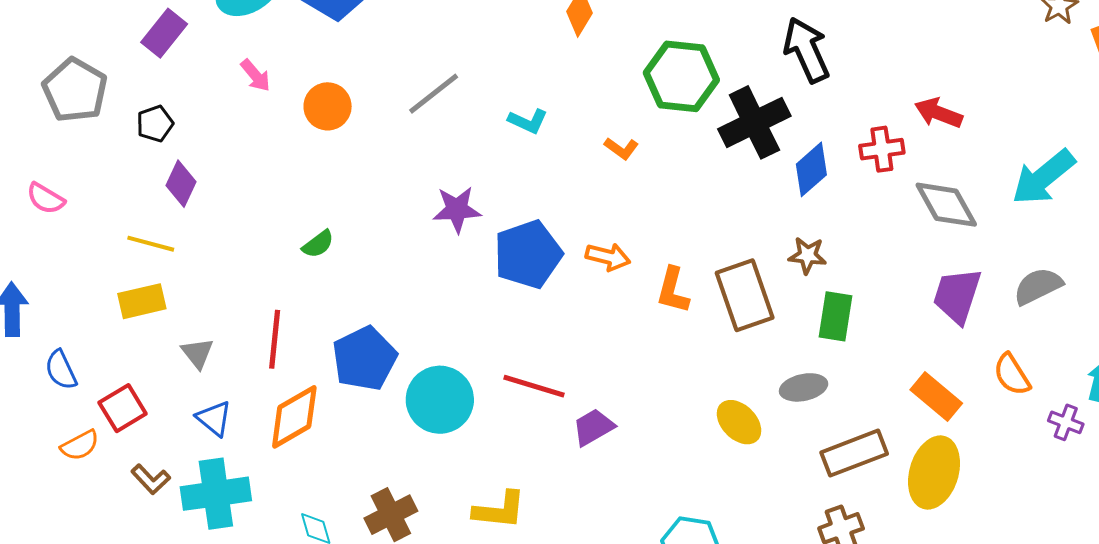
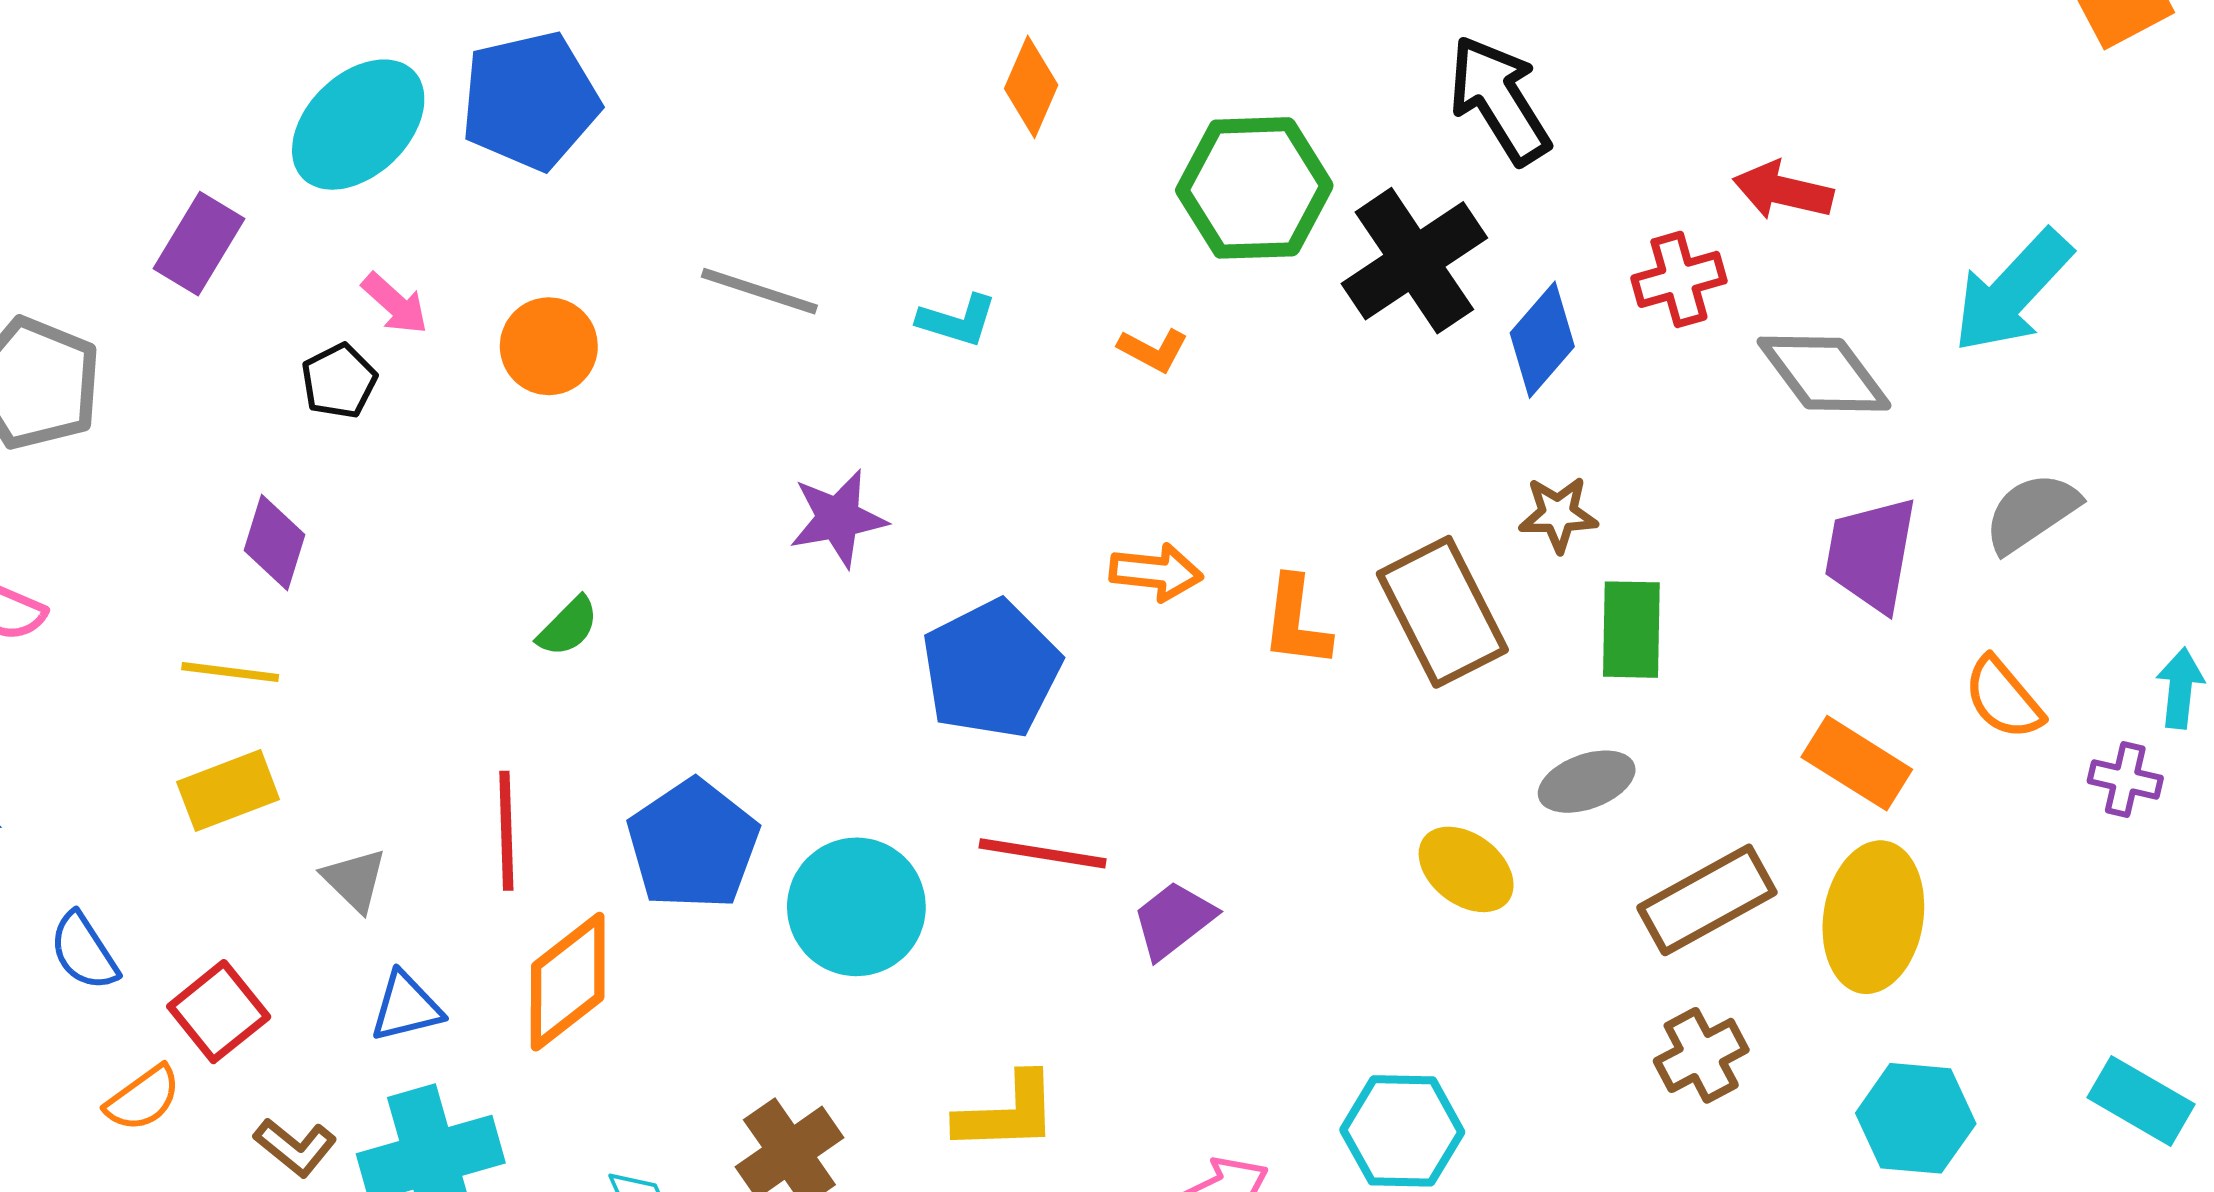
gray line: (434, 94) -> (759, 291), turned 64
black pentagon: (155, 124) -> (339, 381), moved
blue pentagon: (528, 254) -> (991, 669), moved
blue triangle: (214, 418) -> (406, 1007), turned -45

